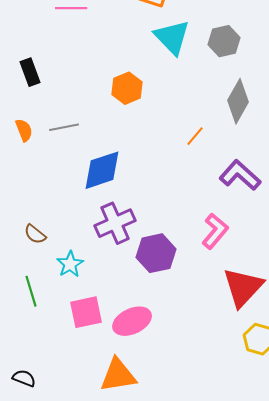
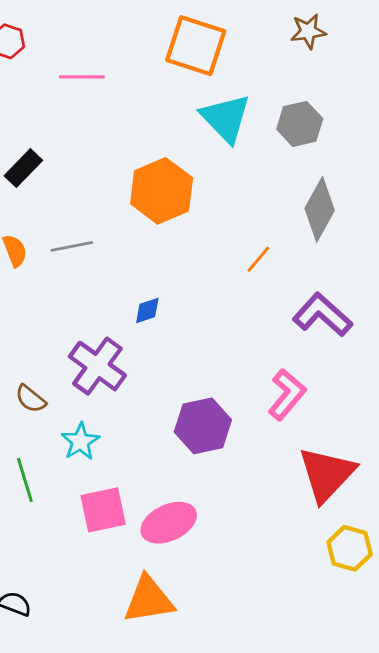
black rectangle: (30, 72) -> (23, 168), turned 64
orange hexagon: (127, 88) -> (162, 191), size x1.4
blue diamond: (102, 170) -> (147, 310), moved, size x0.5
purple cross: (115, 223) -> (97, 366), moved, turned -30

